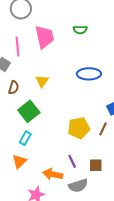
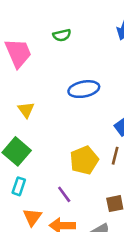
orange triangle: (19, 161) -> (32, 217), moved
purple line: (72, 161) -> (64, 194), moved

